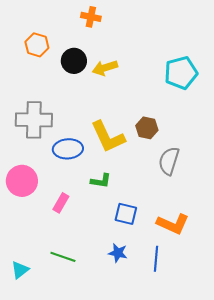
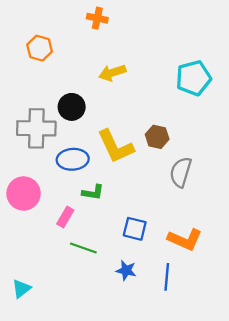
black circle: (74, 61) -> (72, 107), moved
green L-shape: (101, 181) -> (93, 192), moved
green line: (63, 257) -> (83, 248), moved

